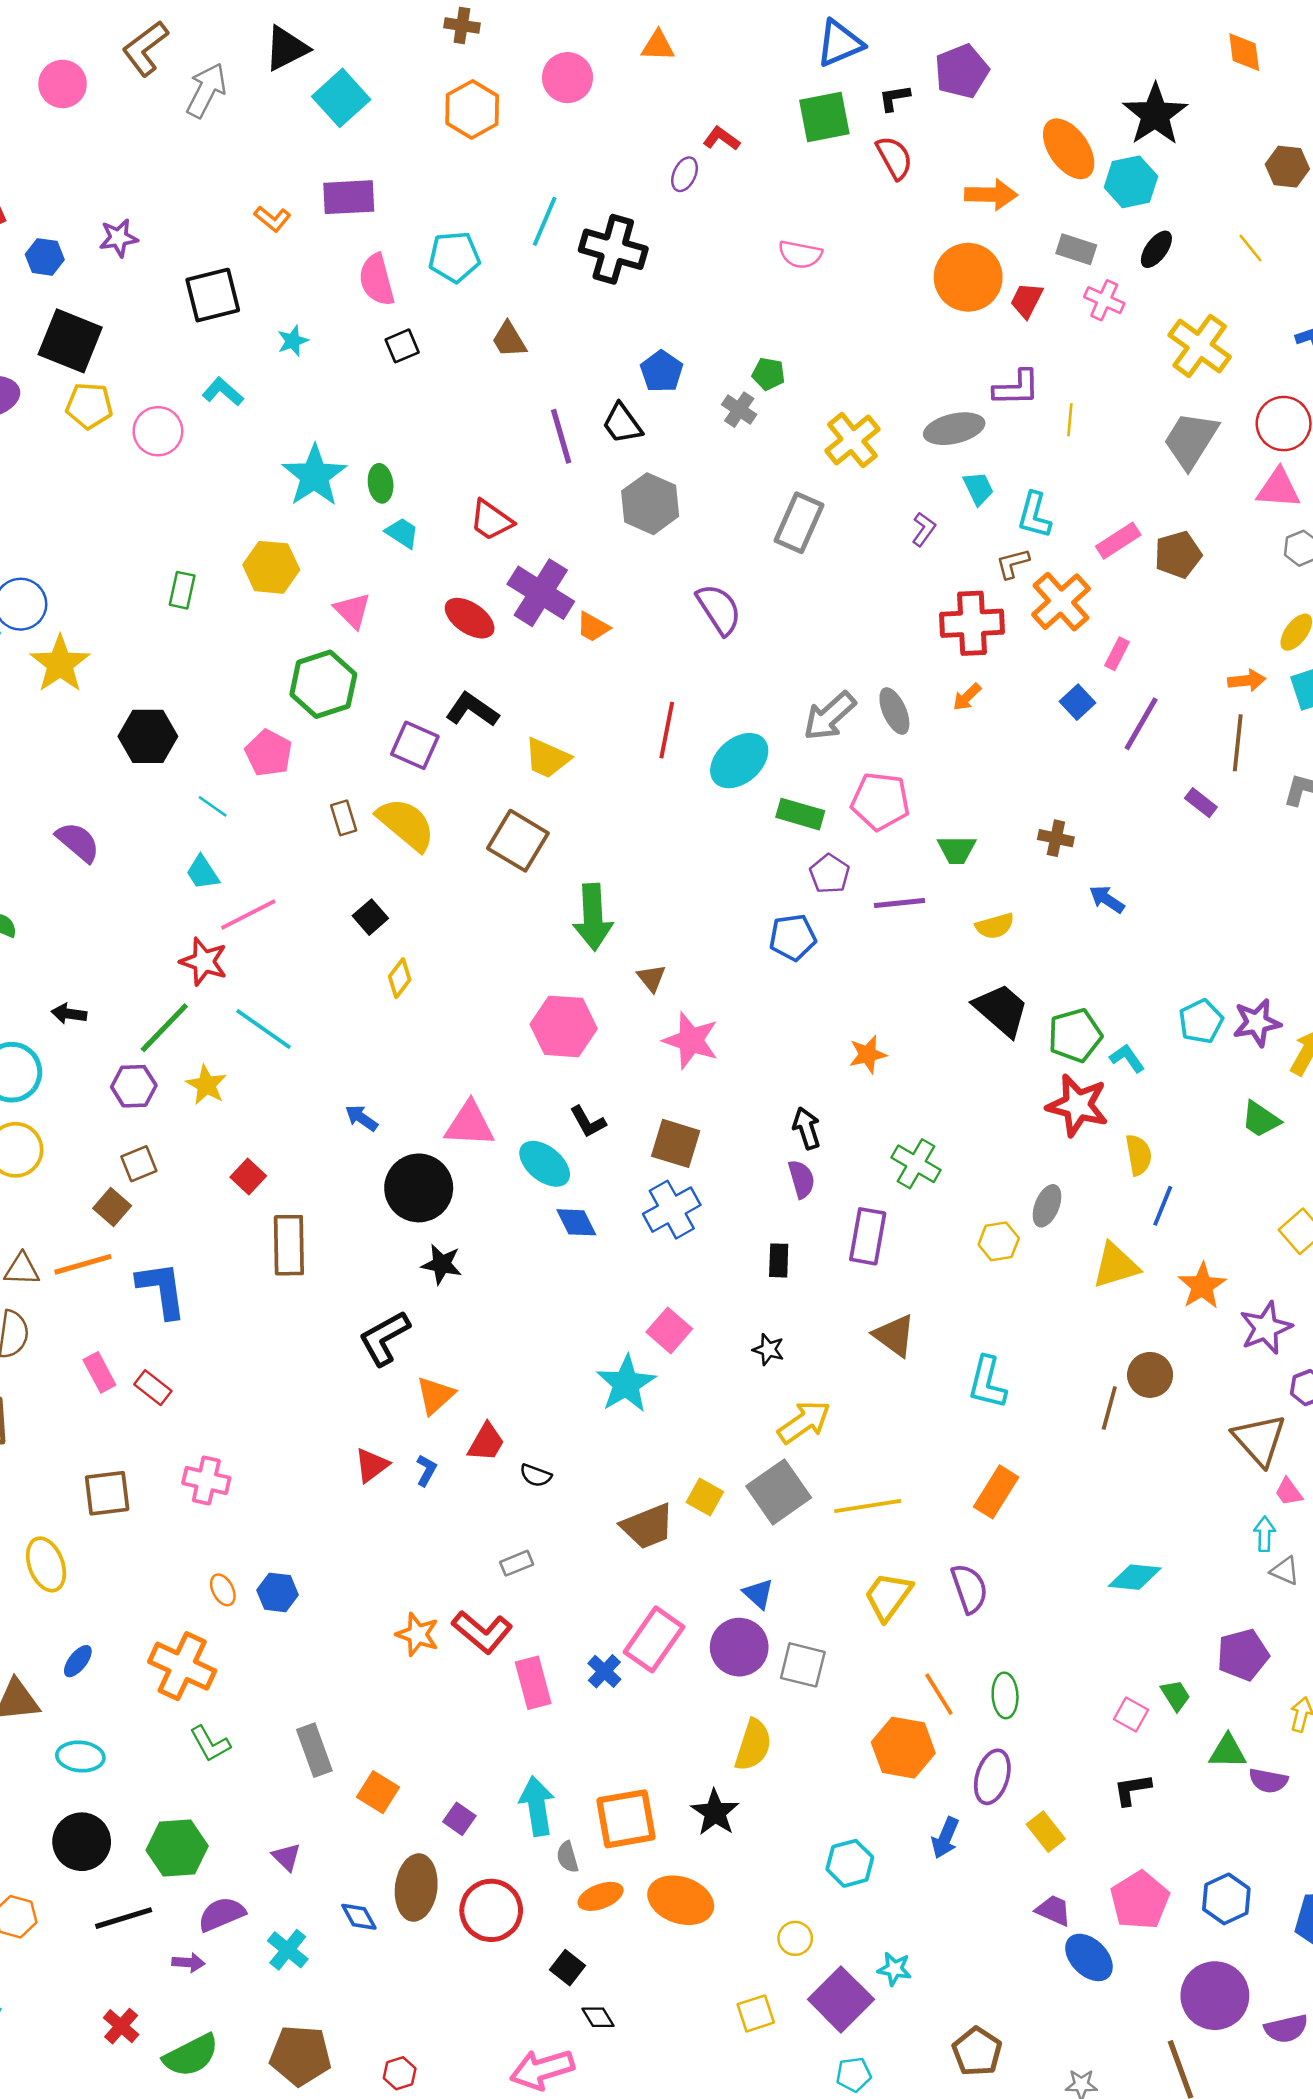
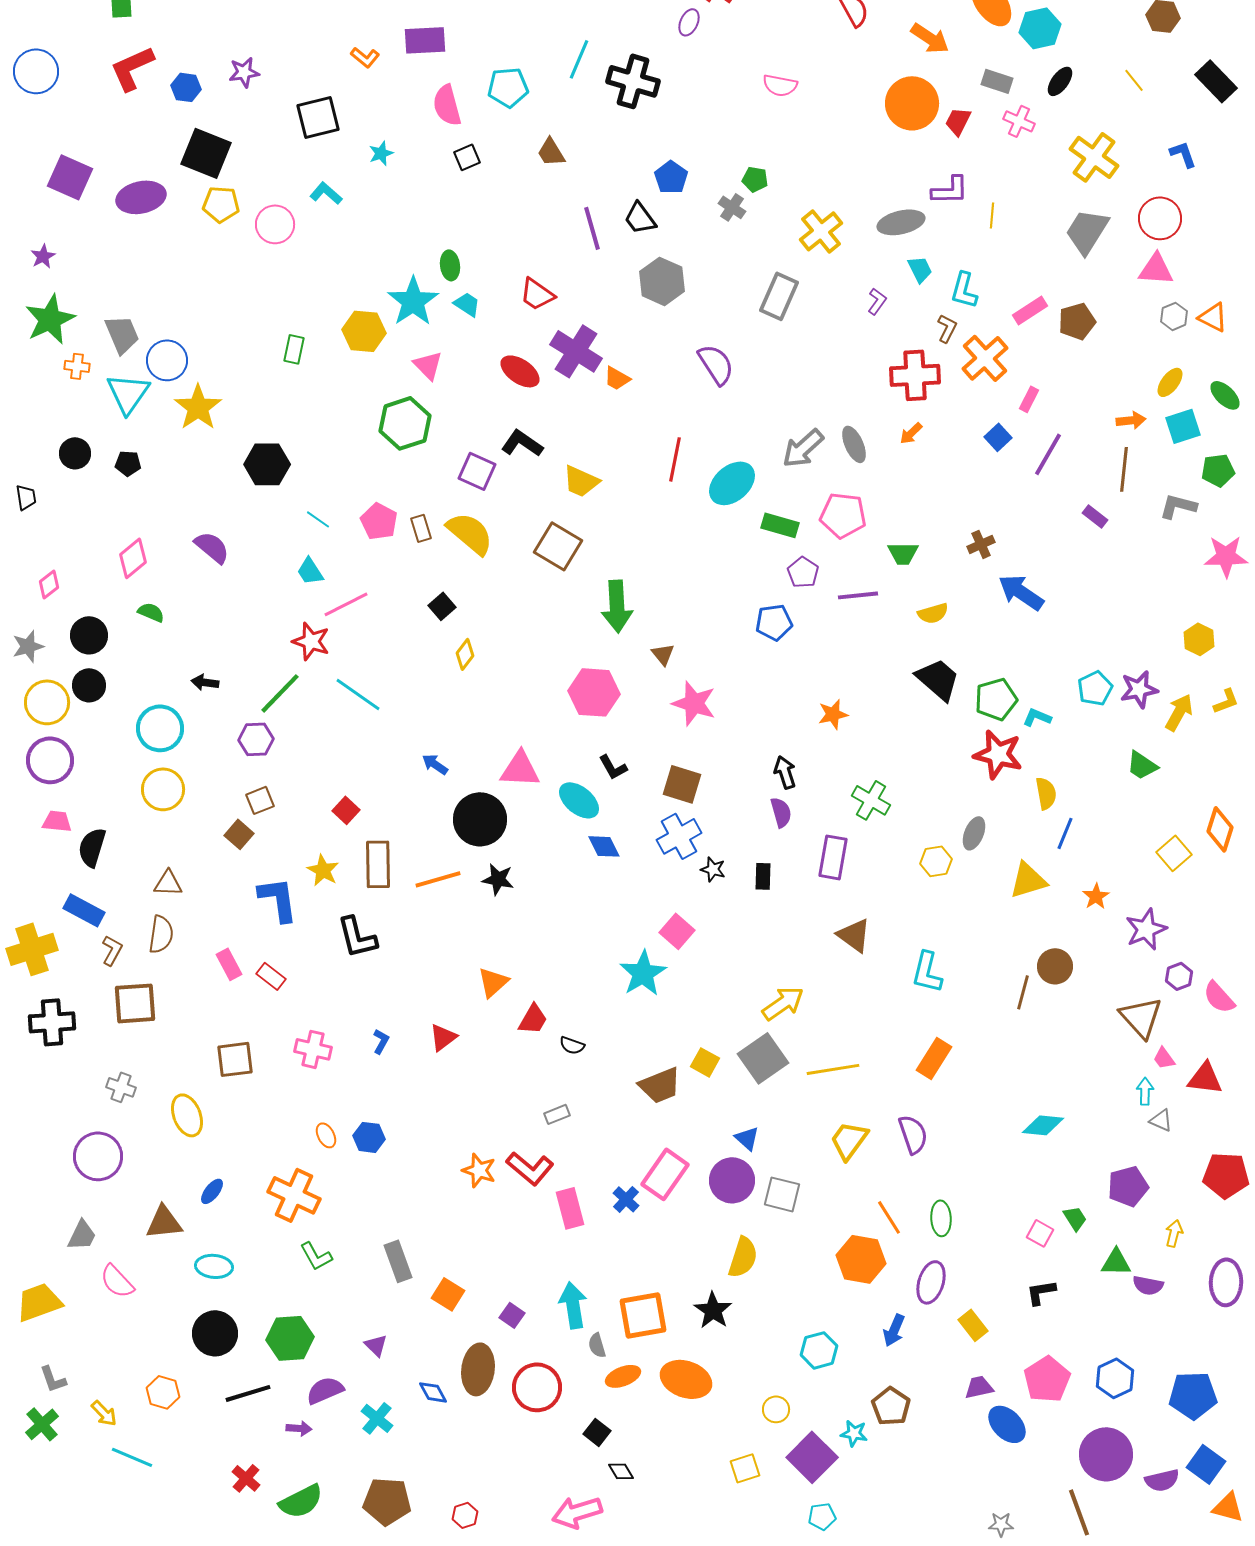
orange arrow: (991, 195) -> (930, 38), turned 33
cyan star: (314, 476) -> (413, 301), moved
brown L-shape: (1013, 563) -> (947, 328), turned 132
pink pentagon: (269, 753) -> (379, 521), moved
brown cross: (1056, 838) -> (981, 544), turned -36
blue arrow: (1107, 899) -> (1021, 592), size x1.6
cyan L-shape: (1127, 1058) -> (1037, 717), turned -32
yellow star: (206, 1085) -> (323, 870), moved
orange line: (83, 1264) -> (438, 879), moved
orange star: (1202, 1286) -> (1096, 896), size x0.7
black L-shape: (384, 1338) -> (357, 937), moved, turned -75
black star: (768, 1349) -> (713, 869), moved
blue L-shape: (426, 1470) -> (381, 1041), moved
purple trapezoid: (1053, 1910) -> (979, 1387), turned -36
brown pentagon: (977, 2052) -> (891, 1406), moved

